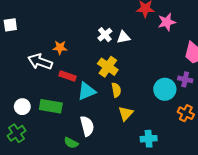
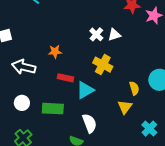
white arrow: (40, 62) -> (24, 67), moved
yellow semicircle: (116, 90) -> (134, 88), moved
white circle: (22, 107) -> (22, 103), moved
cyan cross: (149, 139) -> (149, 129), turned -35

